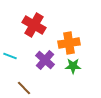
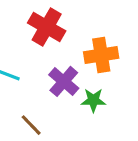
green star: (73, 66) -> (93, 100), moved

